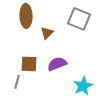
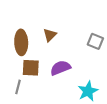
brown ellipse: (26, 16) -> (21, 42), moved
gray square: (79, 19) -> (95, 41), moved, size x0.7

